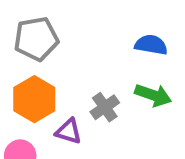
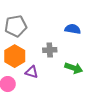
green arrow: (153, 95) -> (74, 68), moved
gray cross: (105, 107) -> (50, 50), moved, turned 32

